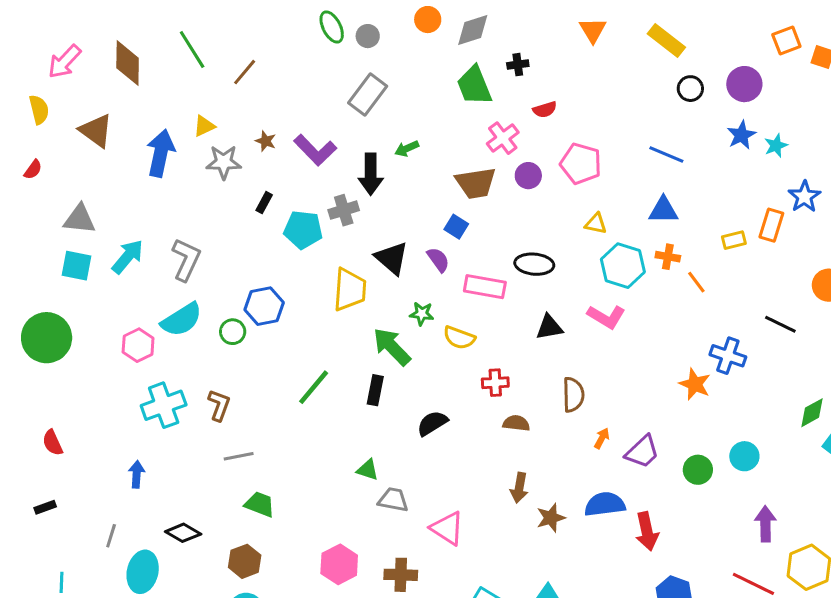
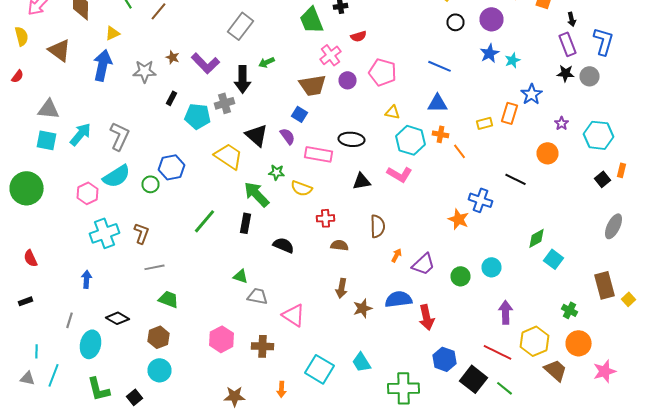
yellow triangle: (204, 126) -> (112, 33), moved
yellow trapezoid: (350, 290) -> (228, 156), turned -60
black semicircle: (432, 423) -> (284, 245), turned 55

